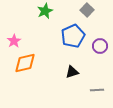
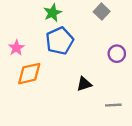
blue pentagon: (73, 36) -> (60, 41), moved

